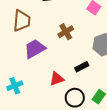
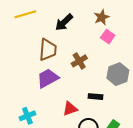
brown trapezoid: (22, 21) -> (48, 50), moved
black rectangle: (82, 67) -> (95, 97), turned 32

